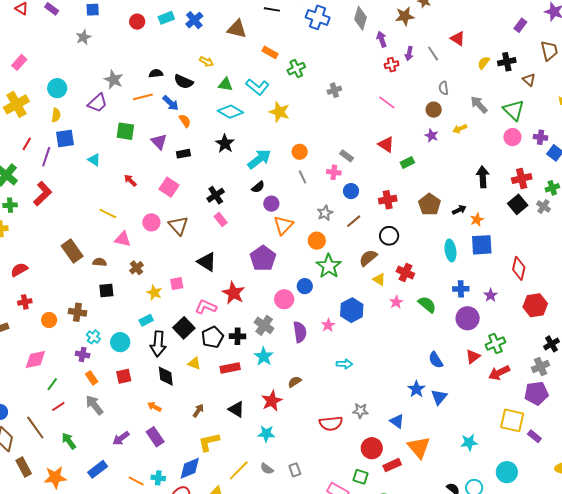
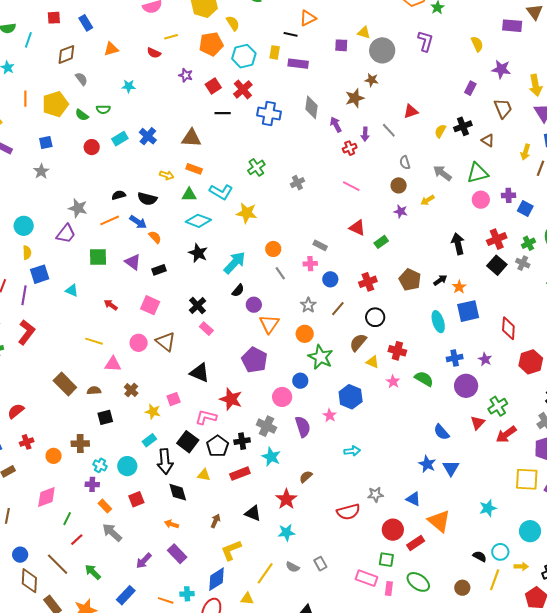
red triangle: (458, 39) -> (411, 111), turned -42
orange rectangle: (270, 52) -> (194, 169), moved
green triangle: (514, 110) -> (478, 173), turned -50

